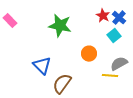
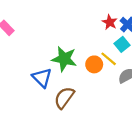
green star: (60, 26) -> (64, 59), moved
yellow line: (110, 76) -> (109, 59), moved, turned 35

